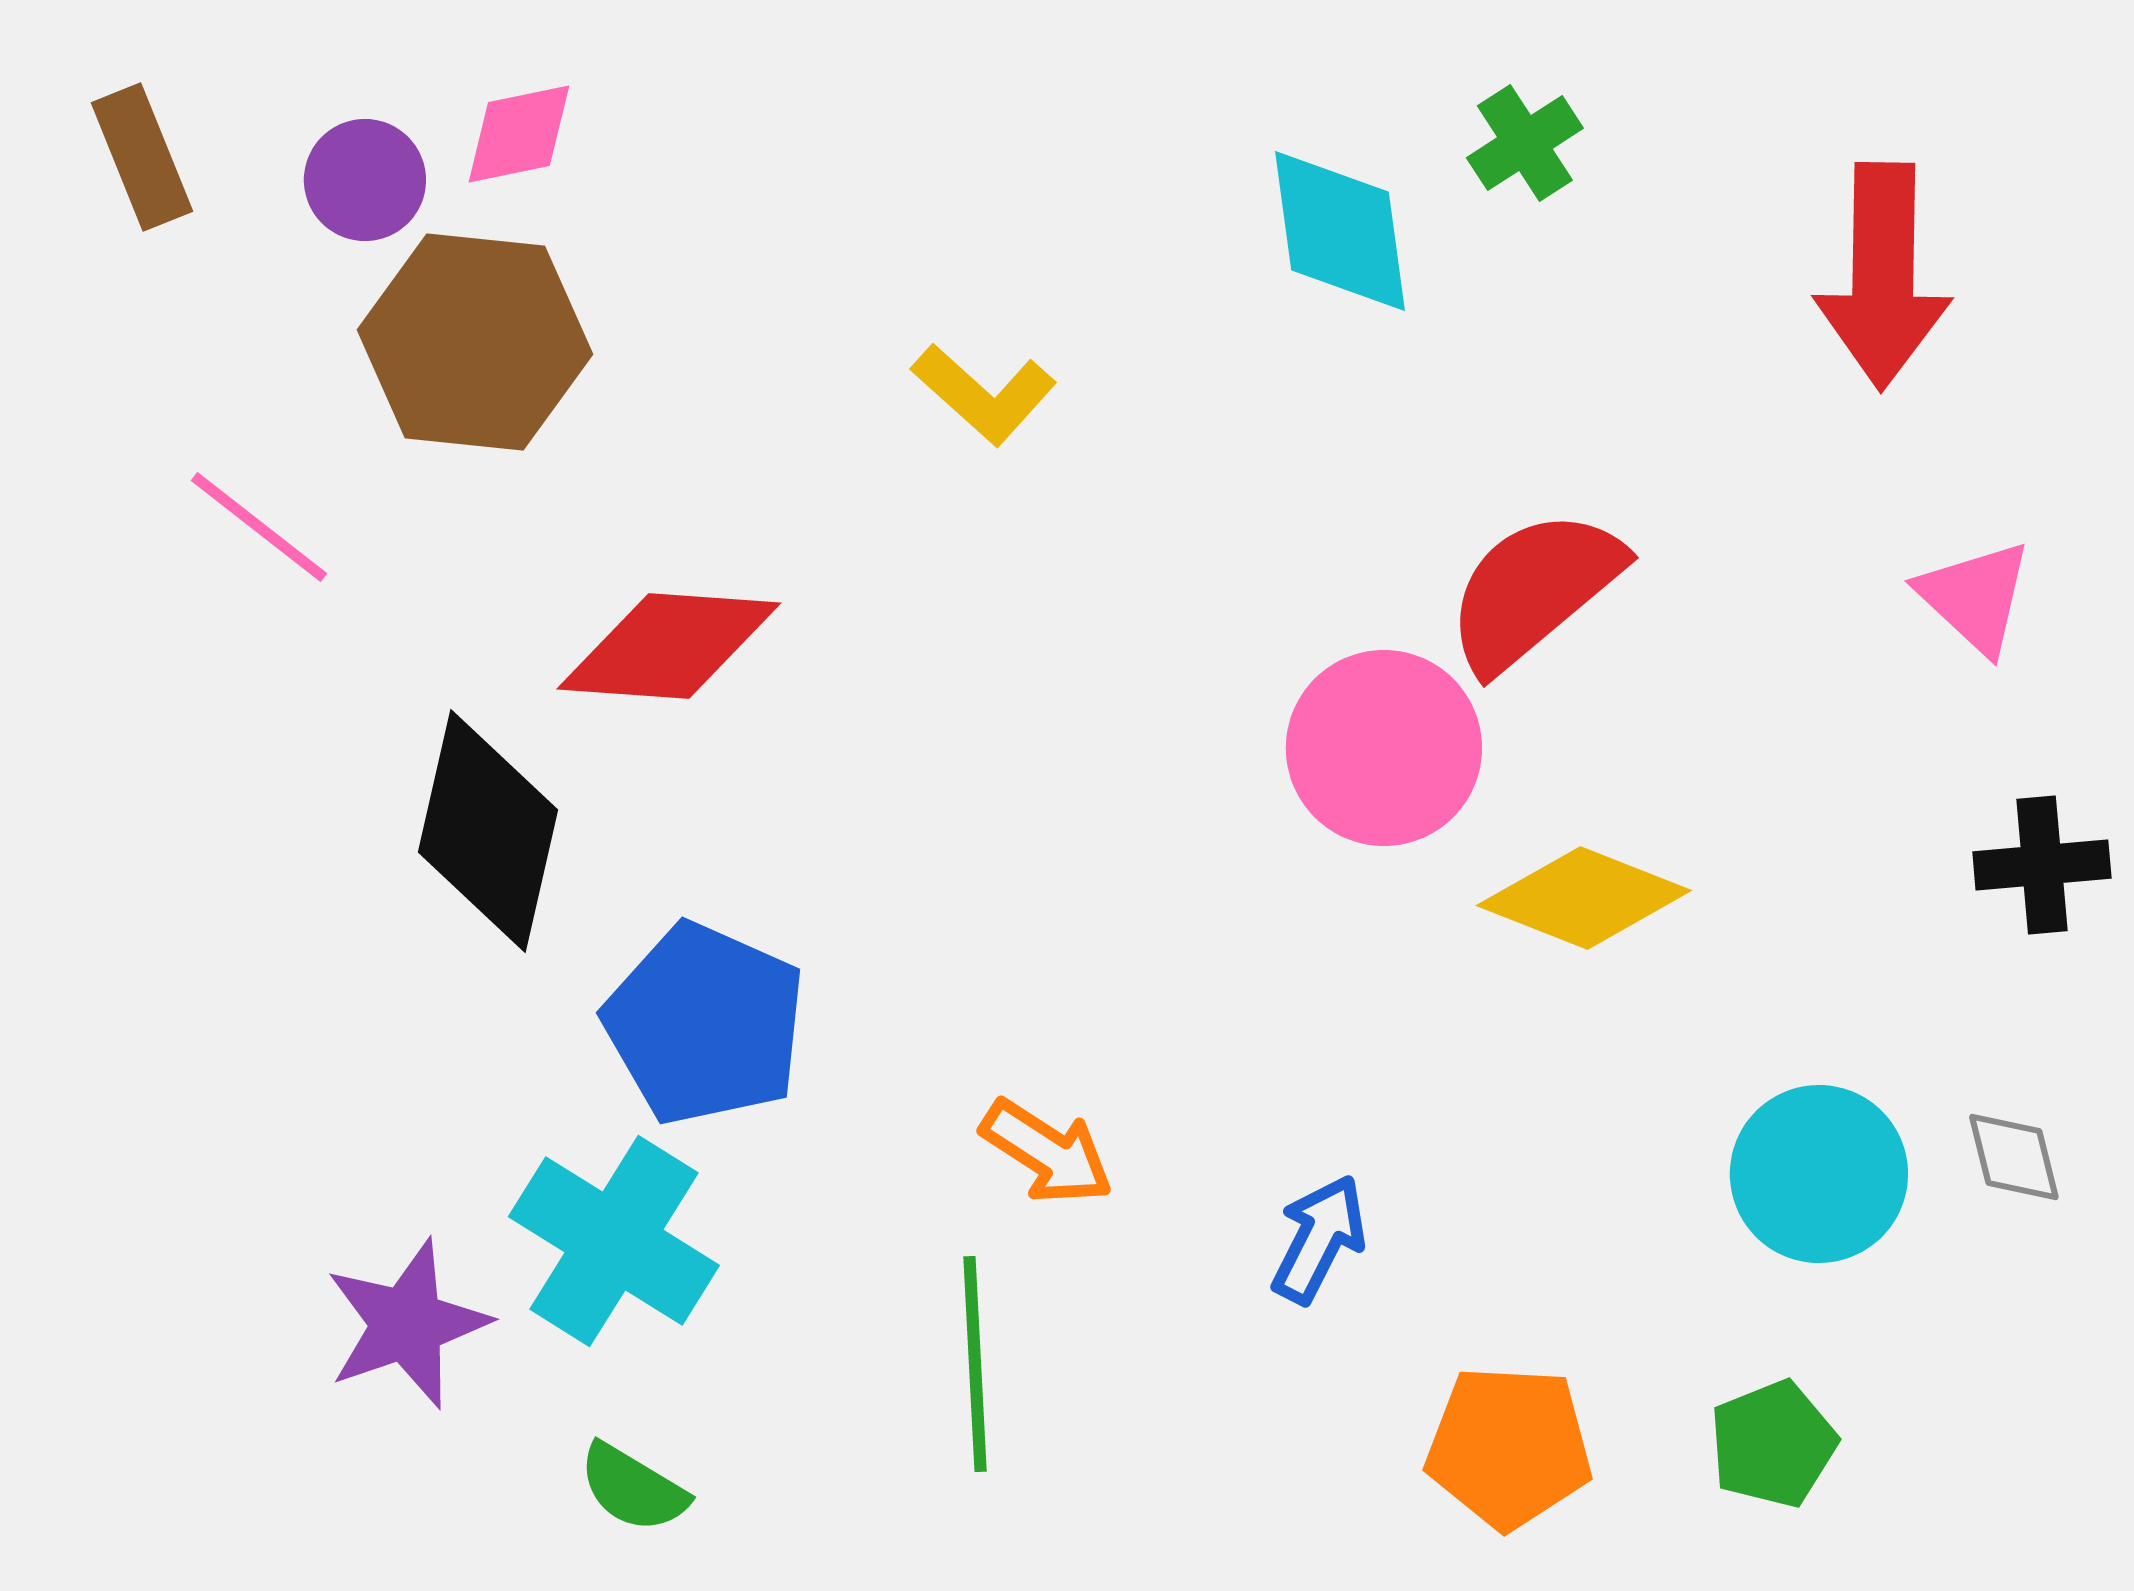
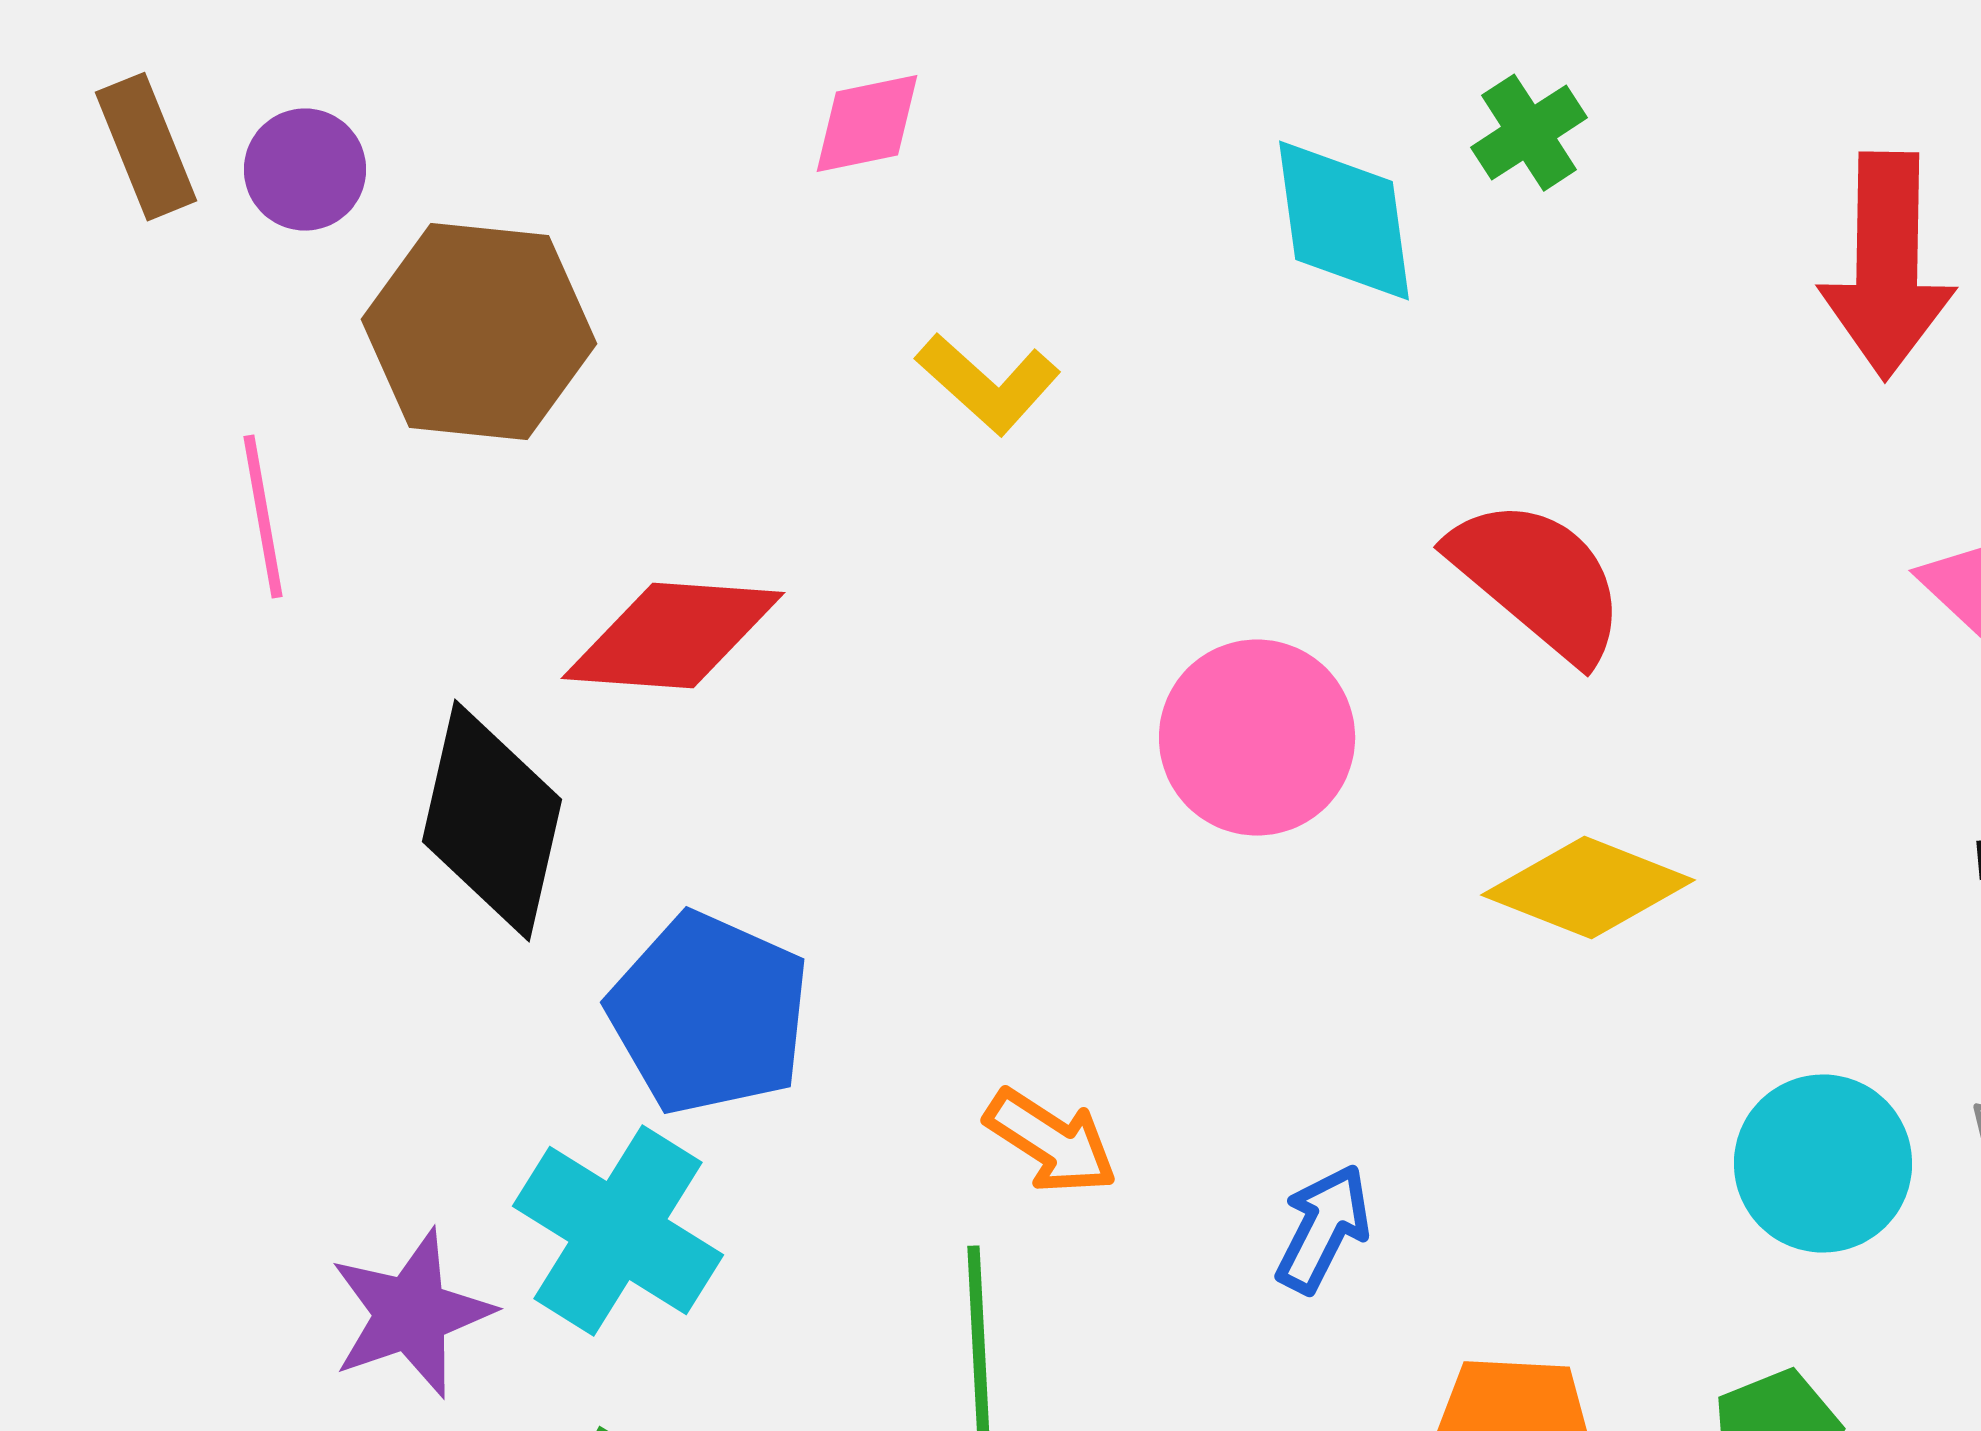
pink diamond: (519, 134) -> (867, 124), moved
purple circle: (365, 180) -> (305, 170), moved
pink line: (259, 527) -> (263, 517), turned 42
red semicircle: (1534, 590) -> (1538, 580), turned 80
pink circle: (1384, 748) -> (1257, 738), moved

